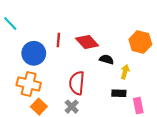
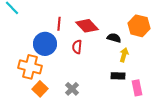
blue circle: (34, 53) -> (45, 44), moved
black semicircle: (107, 59) -> (114, 38), moved
red semicircle: (77, 83) -> (77, 47), moved, size x0.6

